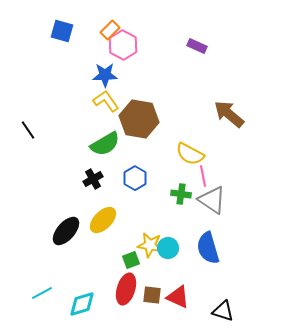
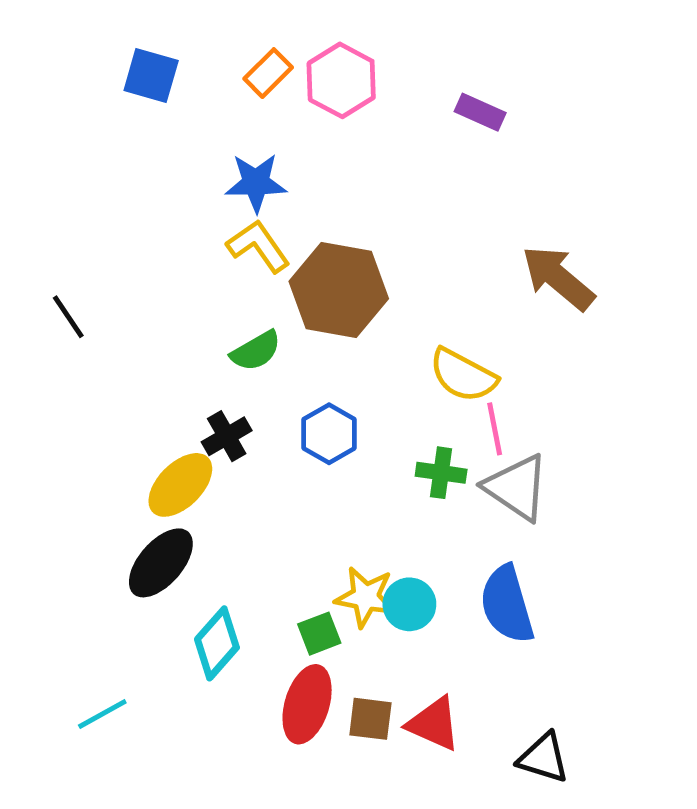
pink hexagon: (123, 45) -> (341, 80), moved
green semicircle: (105, 144) -> (256, 351), size x0.7
yellow ellipse: (103, 220) -> (180, 485), moved
cyan diamond: (82, 304) -> (217, 643), moved, turned -32

